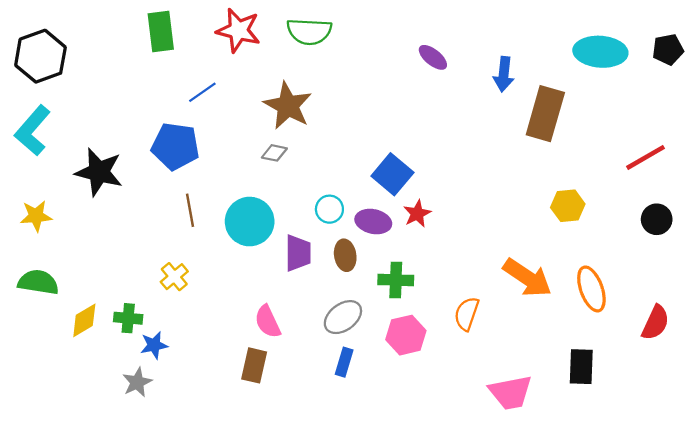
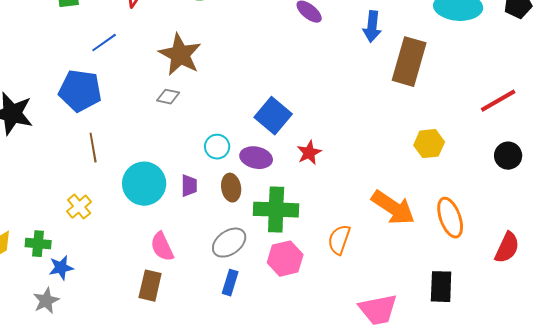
red star: (417, 214) -> (309, 153), moved
cyan circle: (250, 222) -> (144, 184), moved
purple trapezoid: (298, 253) -> (189, 186), size x0.7
green cross: (396, 280) -> (276, 210), size x1.4

